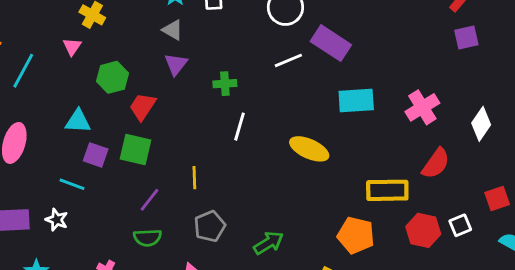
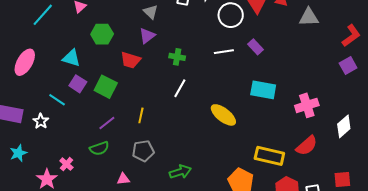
purple square: (466, 38) -> (348, 65), turned -30
purple rectangle: (331, 43) -> (256, 47), size x0.6
red trapezoid: (143, 107) -> (131, 60), moved, turned -120
green semicircle: (148, 238) -> (99, 148), turned -30

